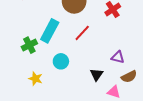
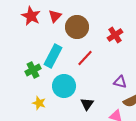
cyan circle: (61, 61) -> (64, 86), size x1.5
black triangle: (96, 75) -> (87, 104), moved

